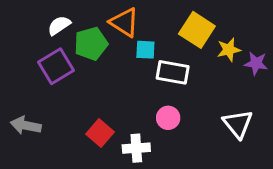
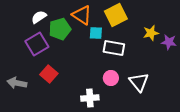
yellow square: (197, 30) -> (116, 15), moved, turned 30
white triangle: (238, 124) -> (139, 82), moved
red square: (100, 133) -> (49, 74), moved

